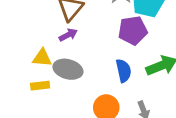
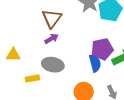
purple pentagon: (133, 30) -> (102, 49), moved
yellow triangle: (42, 58) -> (13, 55), moved

